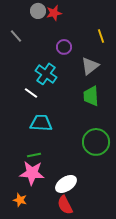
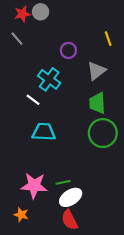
red star: (54, 13) -> (22, 14), moved
green circle: (96, 142) -> (103, 133), moved
green line: (34, 155) -> (63, 182), moved

